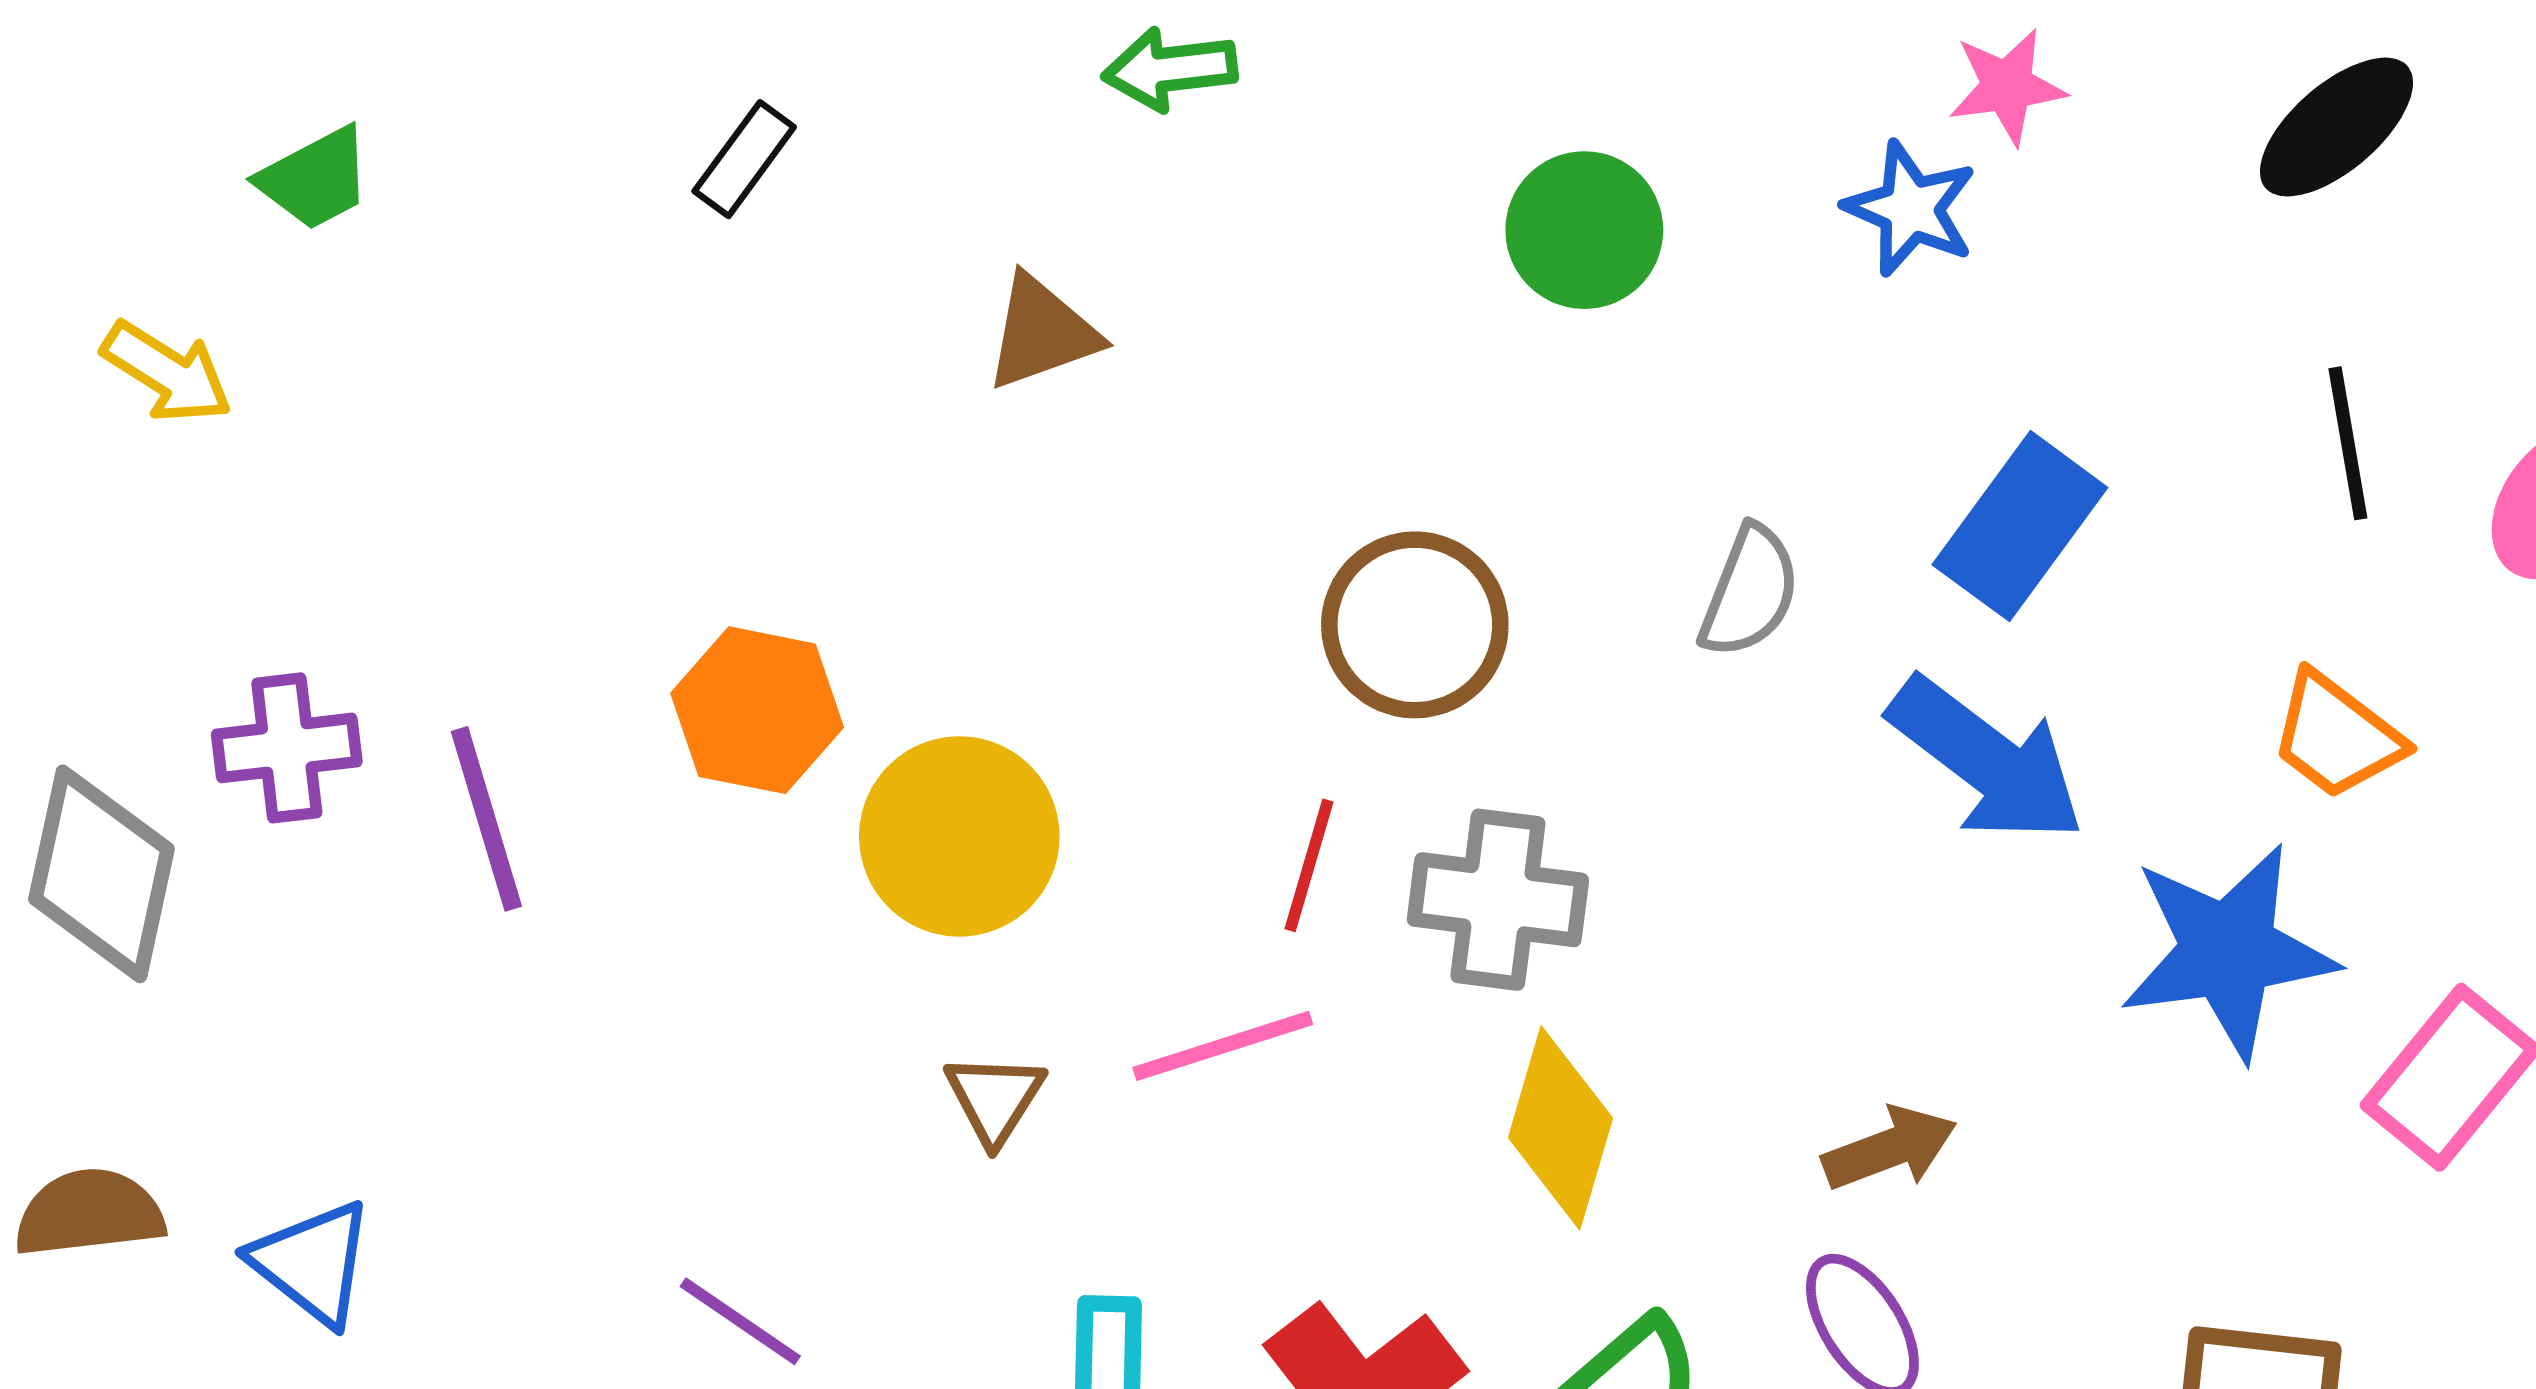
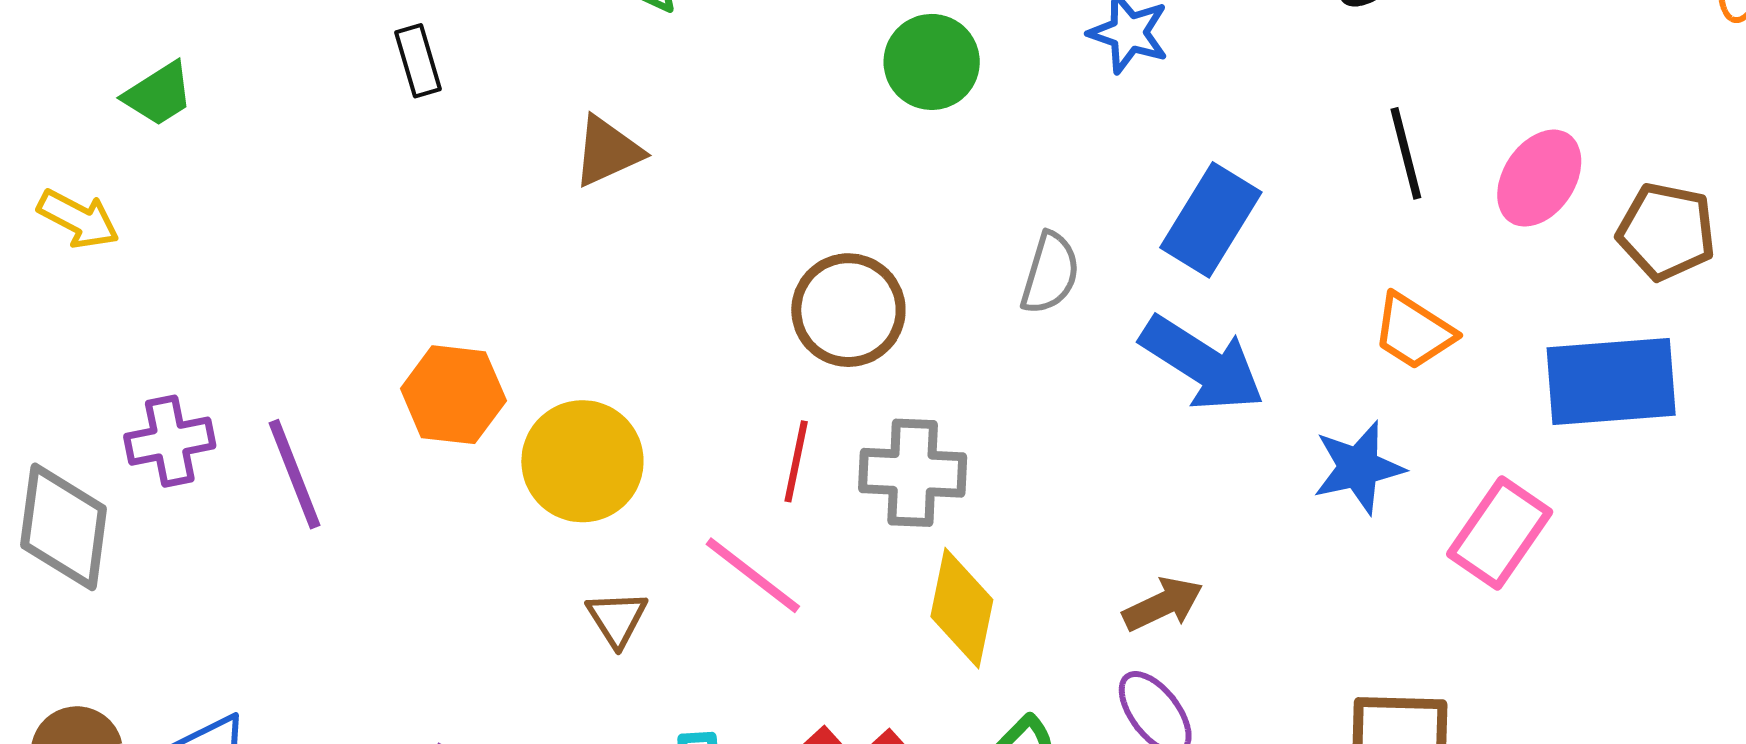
black rectangle: (744, 159) -> (418, 61), turned -48
blue star: (2228, 951) -> (1358, 468), size x0.7
pink line: (1223, 1046) -> (753, 575), turned 60

